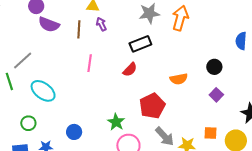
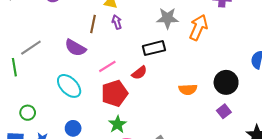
purple semicircle: (49, 24) -> (75, 48), moved
pink line: (90, 63) -> (107, 66), moved, turned 42
black circle: (214, 67) -> (226, 82), size x1.5
cyan ellipse: (43, 91) -> (69, 86), moved
red pentagon: (152, 106) -> (114, 93), moved

